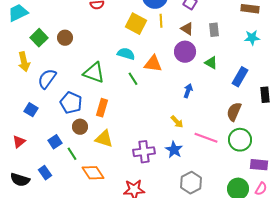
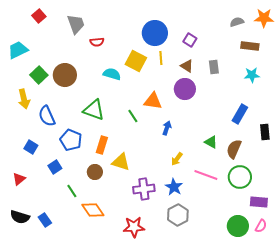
brown circle: (65, 38) -> (65, 75), size x1.5
cyan semicircle: (126, 54) -> (112, 74), moved
green triangle: (211, 63) -> (211, 142), moved
blue semicircle: (47, 79) -> (47, 116), turned -60
blue arrow: (188, 91) -> (167, 128), moved
yellow arrow: (177, 122) -> (177, 159), turned 80
brown circle: (80, 127) -> (95, 172), moved
yellow triangle: (104, 139) -> (121, 162), moved
blue square: (55, 142) -> (55, 167), moved
blue rectangle: (45, 173) -> (45, 220), moved
gray hexagon: (191, 183) -> (178, 215), moved

